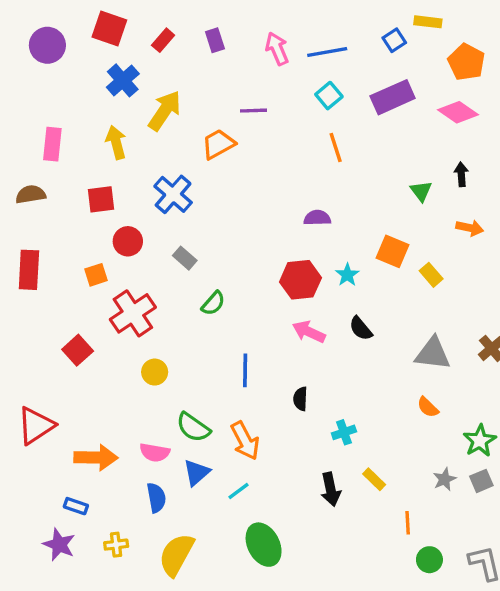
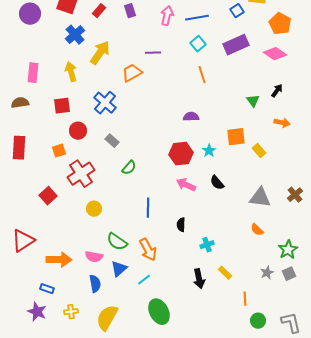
pink arrow: (277, 49) -> (167, 16), turned 36
black arrow: (461, 174) -> (277, 91), turned 40
orange square: (393, 251) -> (236, 137), turned -30

